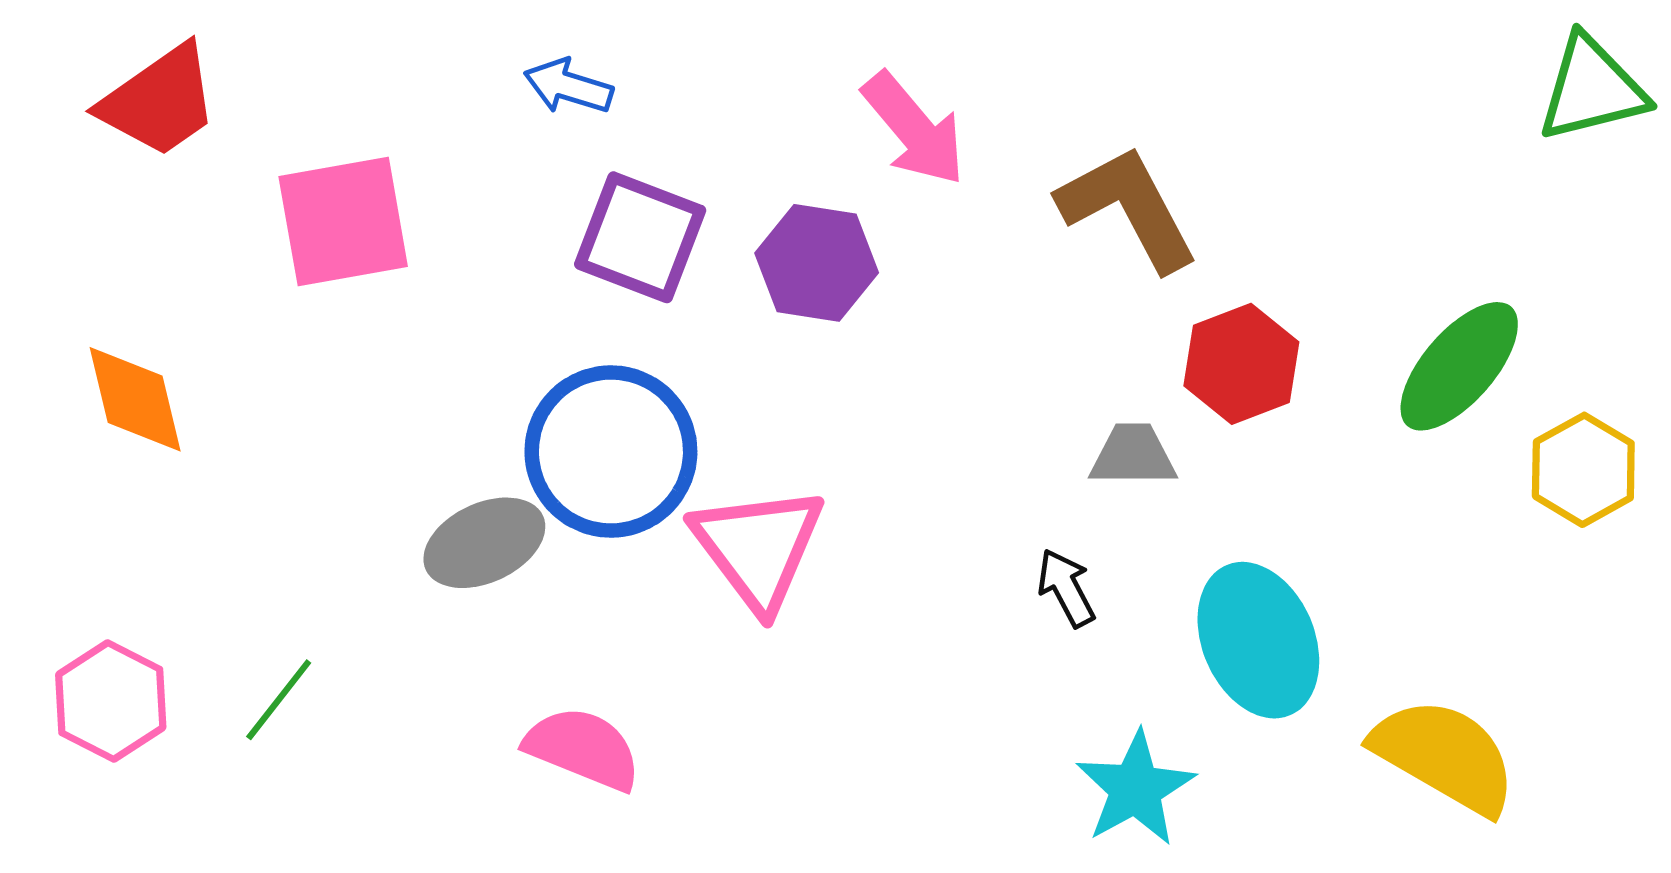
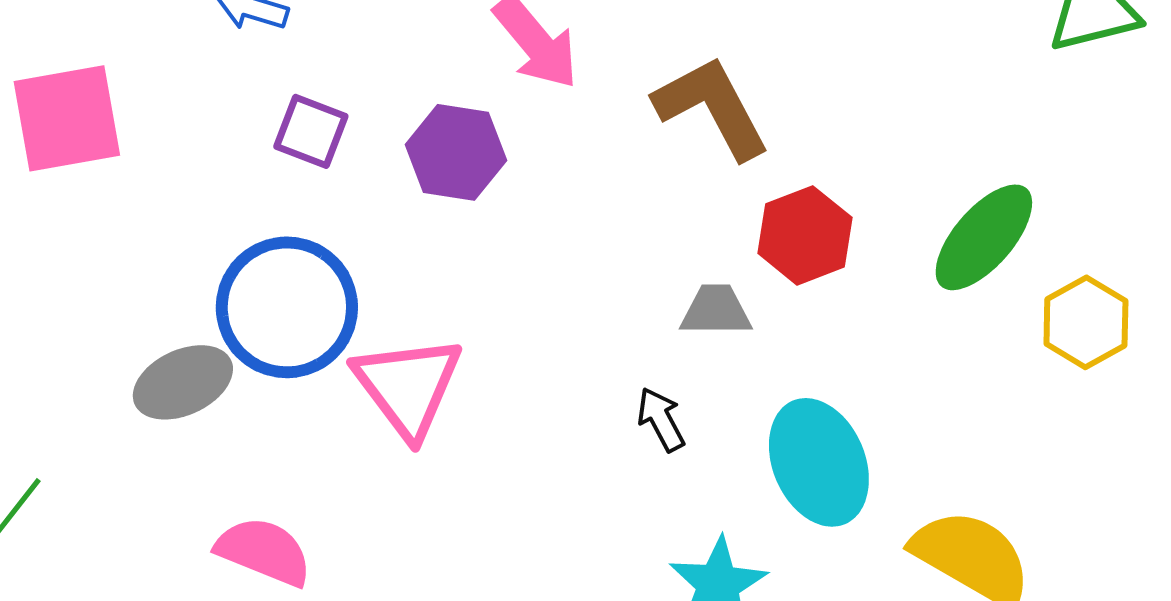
purple square: (640, 237) -> (311, 131), size x0.7

